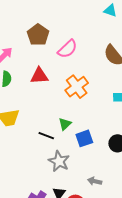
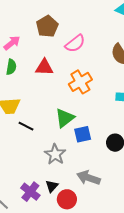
green triangle: (65, 124) -> (65, 118), size x1.5
black line: (46, 136) -> (26, 126), moved
gray arrow: (95, 181) -> (89, 178), size x1.6

